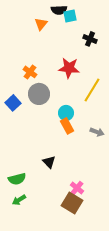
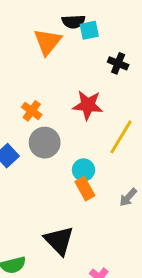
orange triangle: (41, 24) -> (47, 42), size x1.5
gray arrow: (97, 132) -> (128, 197), turned 112
black triangle: (49, 162) -> (59, 241), size x1.6

